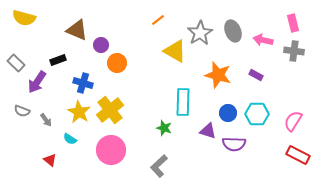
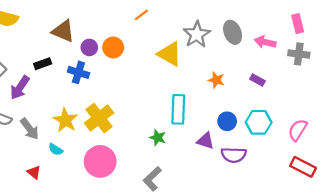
orange line: (158, 20) -> (141, 15), moved
orange circle: (117, 63) -> (113, 47), moved
orange star: (218, 75) -> (216, 80), size x0.6
blue cross: (83, 83) -> (78, 72), moved
gray arrow: (46, 120) -> (30, 129), size x1.5

